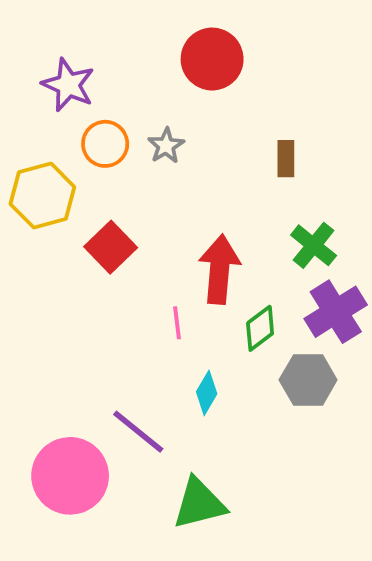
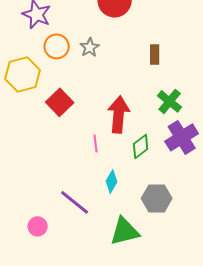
gray hexagon: (308, 380) -> (157, 198), moved
pink circle: (70, 476) -> (38, 226), size x0.5
green triangle: (199, 504) -> (125, 231), moved

